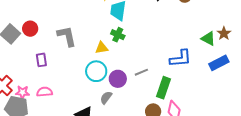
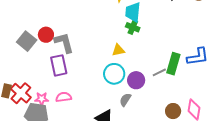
green cross: (118, 35) -> (133, 27), moved
gray L-shape: (67, 36) -> (64, 43), moved
purple rectangle: (41, 60) -> (59, 65), size x1.5
green rectangle: (163, 88) -> (173, 64), moved

